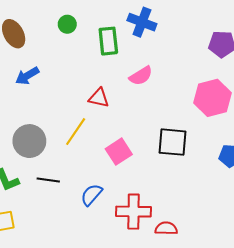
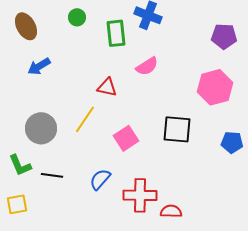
black line: (48, 180) -> (52, 175), moved

